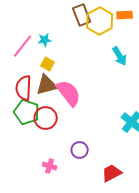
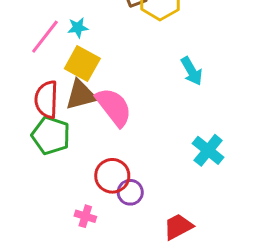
cyan arrow: (120, 56) -> (192, 71), moved
yellow square: (48, 64) -> (82, 64), size x1.6
red circle: (46, 118) -> (112, 176), moved

